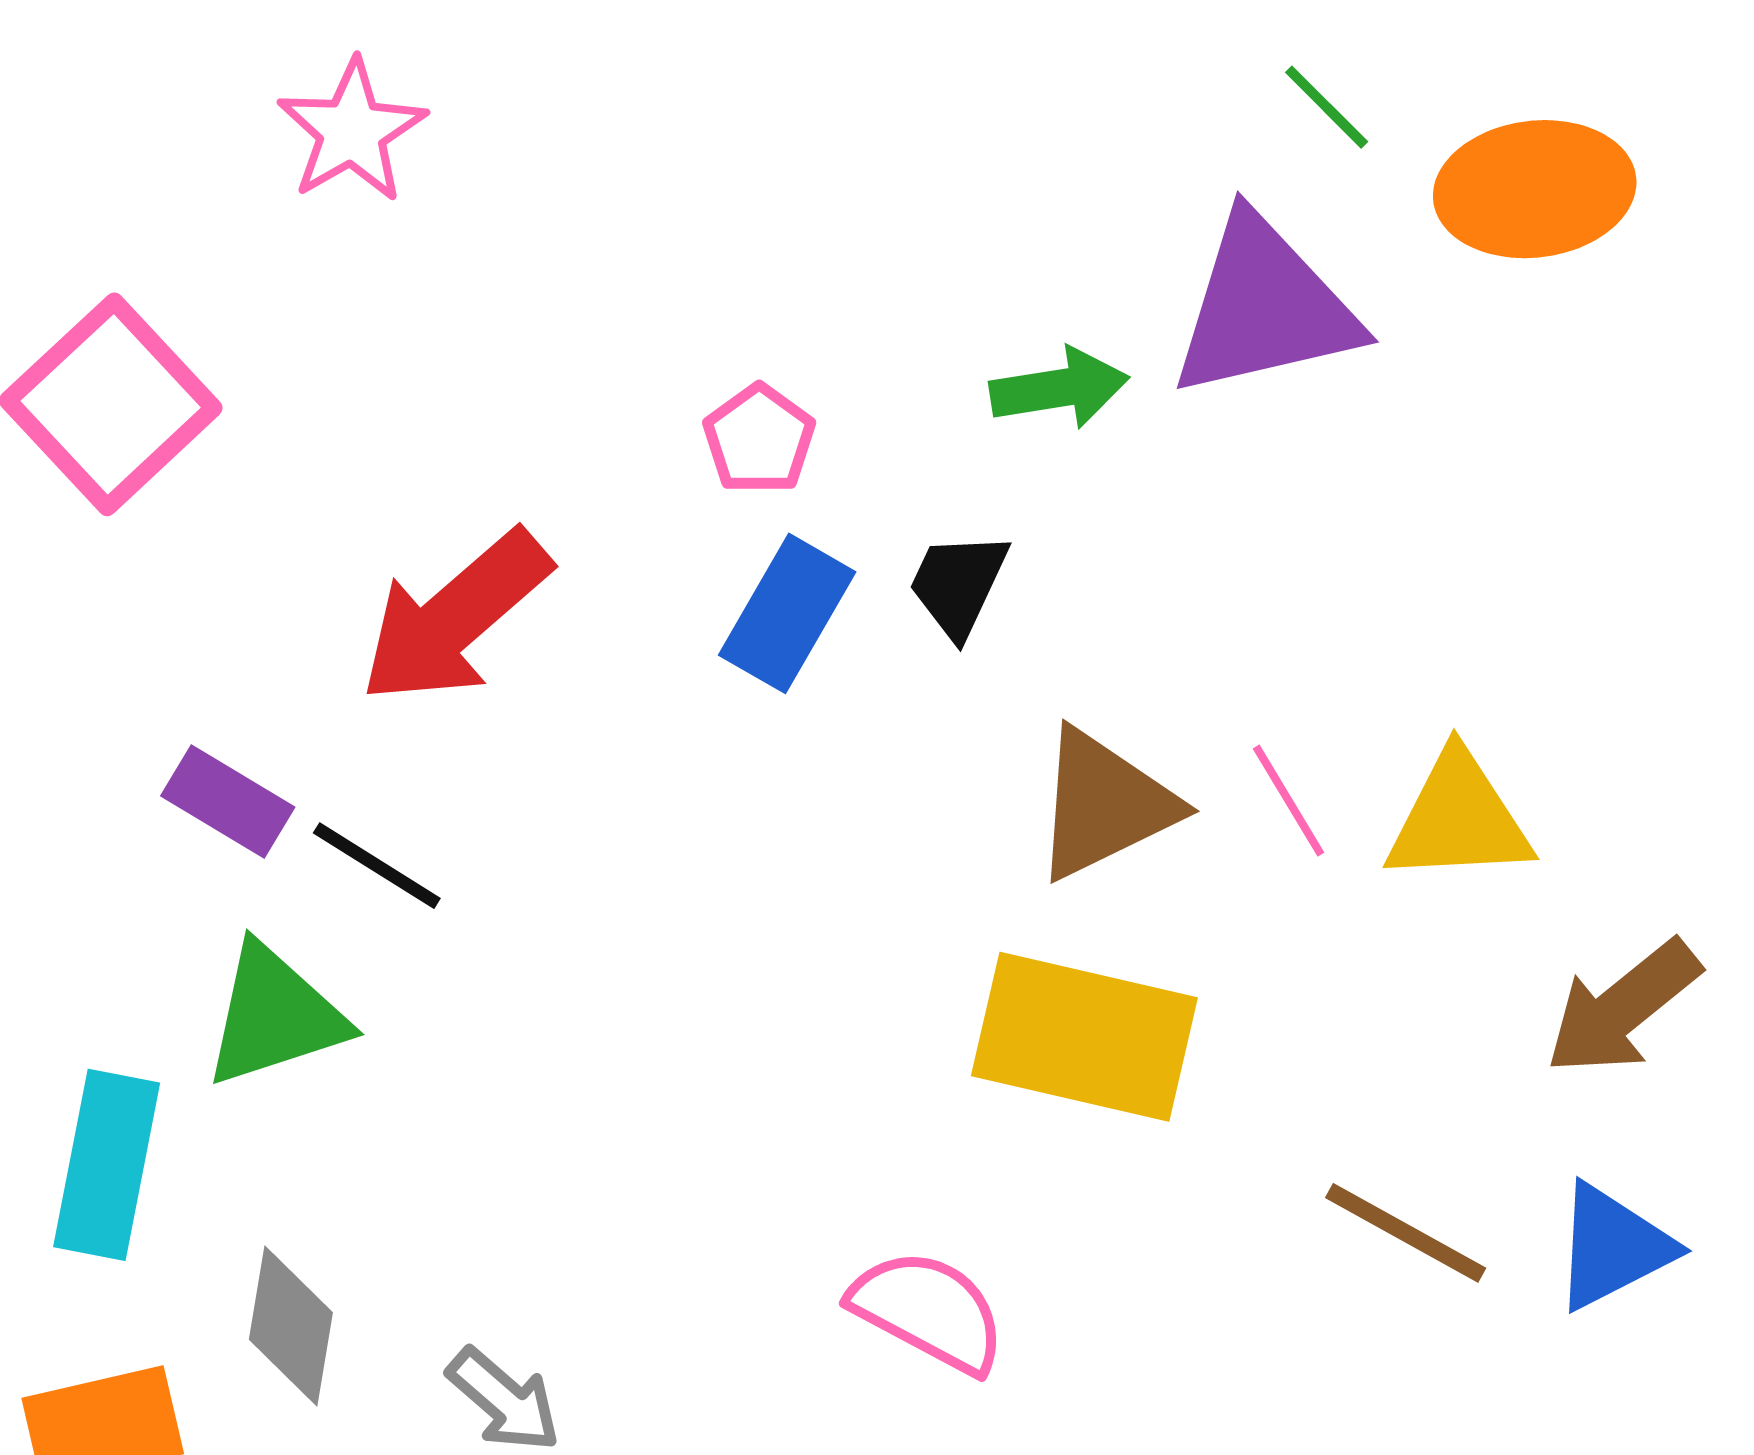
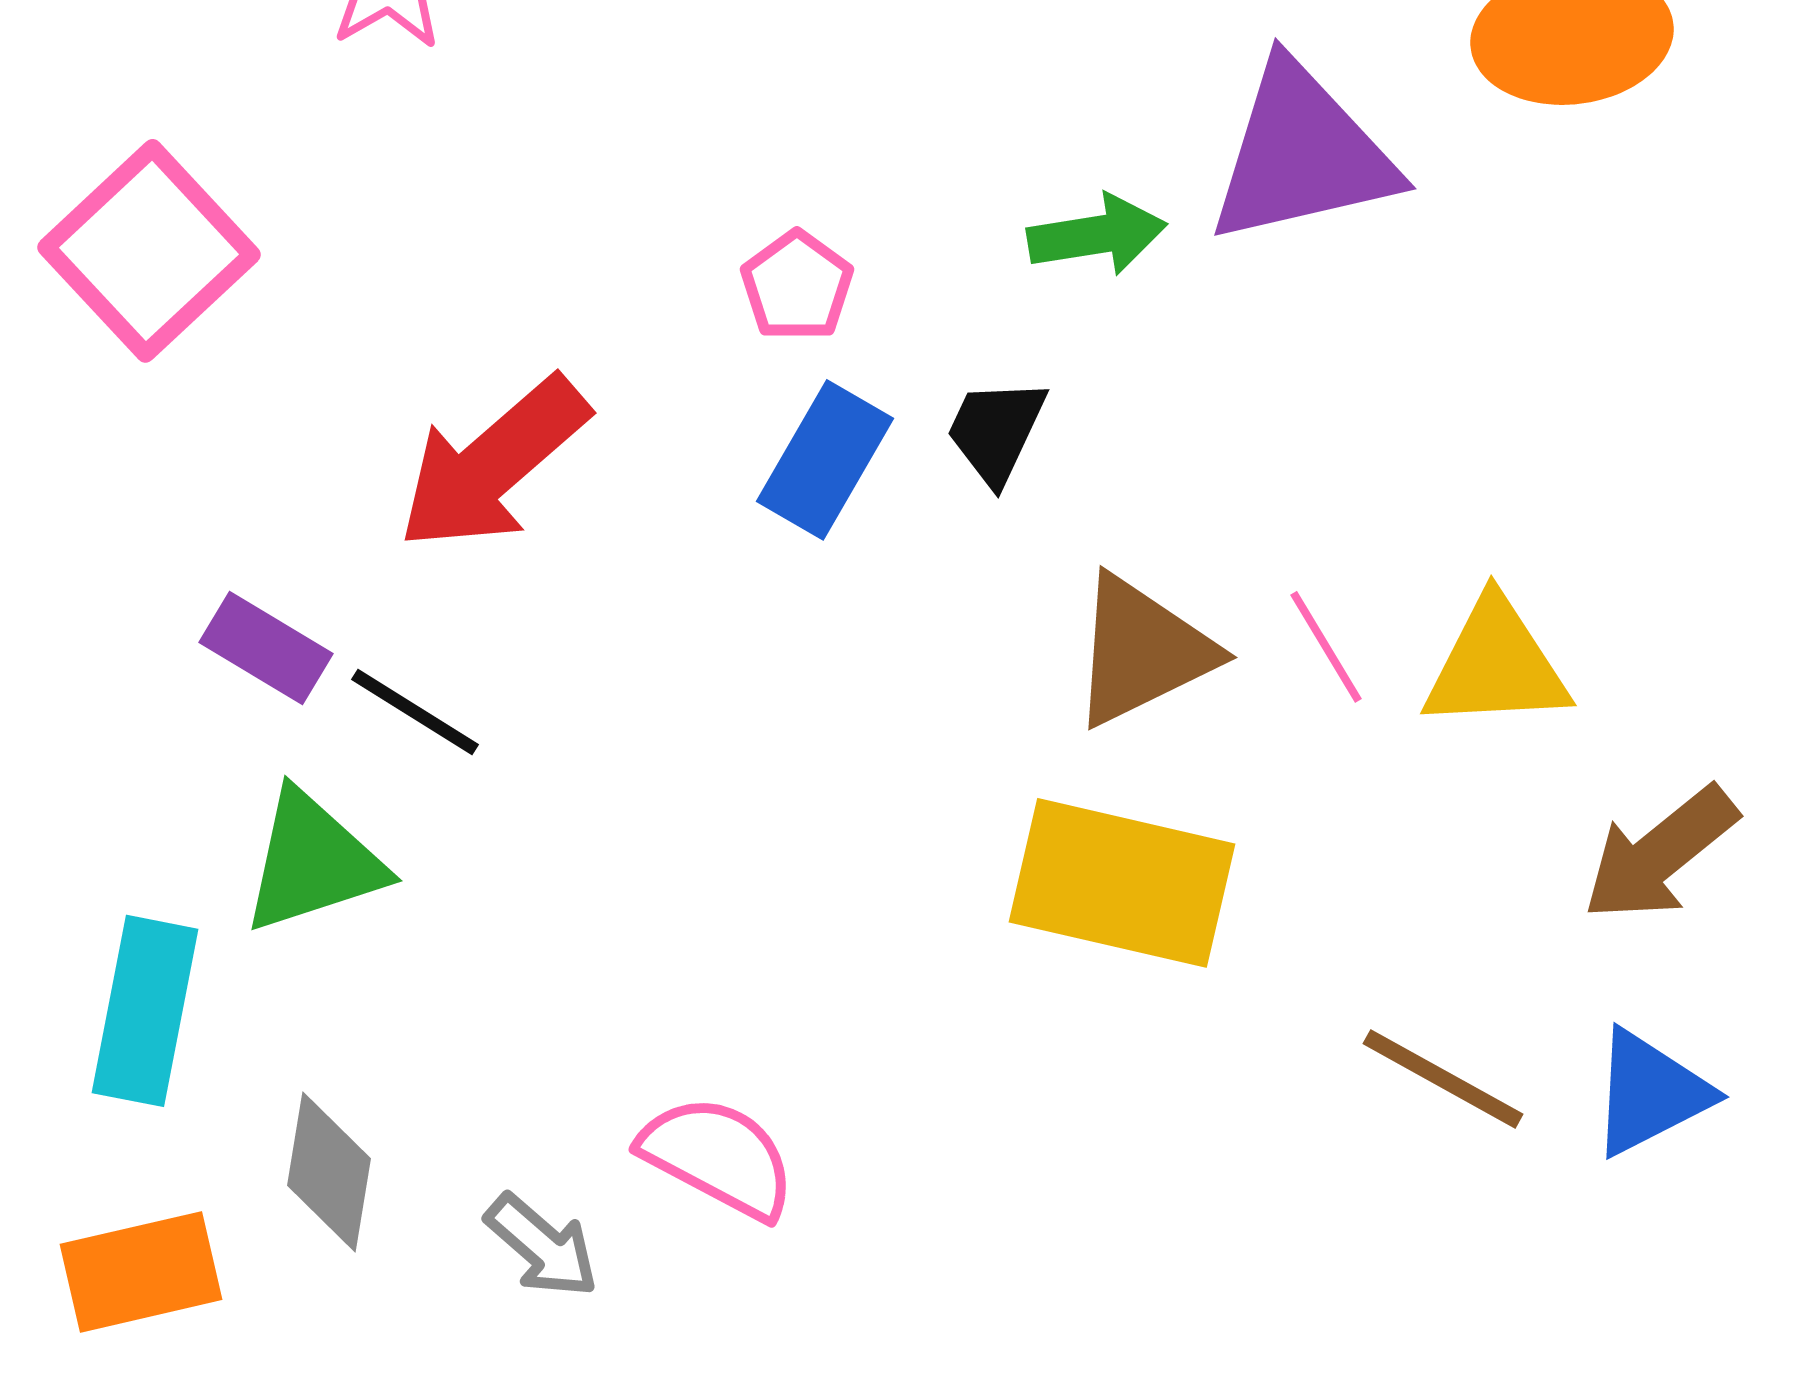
pink semicircle: (928, 1311) -> (718, 1157), moved

